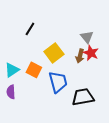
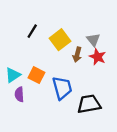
yellow square: (54, 53) -> (60, 40), moved
brown arrow: (80, 56) -> (77, 55), moved
purple semicircle: (11, 92) -> (19, 94), moved

